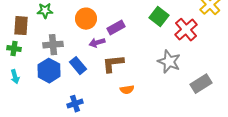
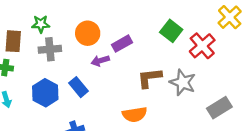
gray cross: (53, 45) -> (50, 49), moved
brown L-shape: (113, 64) -> (149, 78), moved
orange semicircle: (127, 90) -> (135, 114), size x1.5

